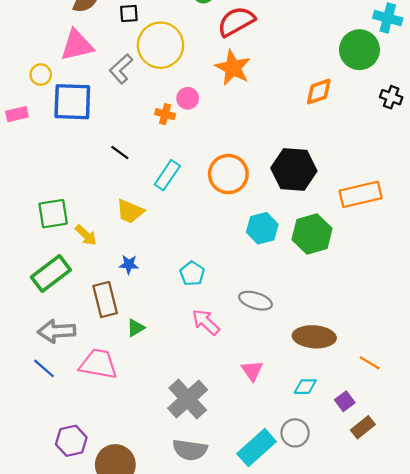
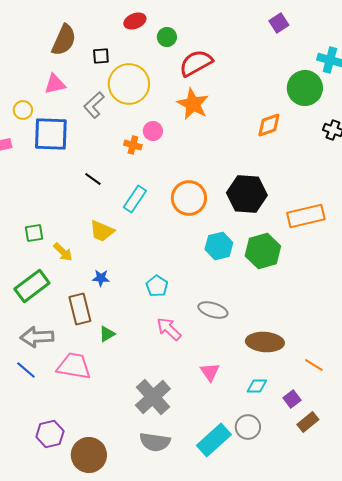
pink triangle: (77, 45) -> (55, 84), size x0.7
green square: (53, 214) -> (34, 233), size x0.7

